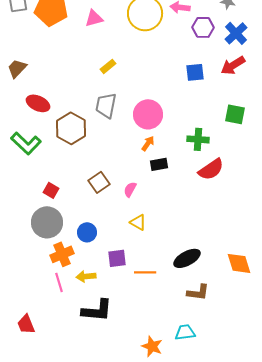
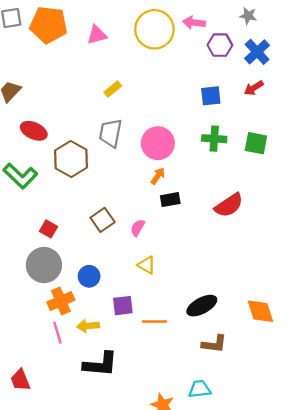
red arrow: (233, 65) -> (254, 88), size x0.7
green cross: (198, 139) -> (214, 139), moved

